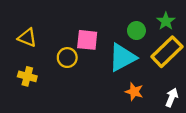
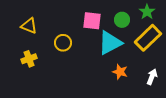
pink square: (87, 40) -> (92, 21), moved
yellow cross: (27, 76) -> (29, 59), turned -35

